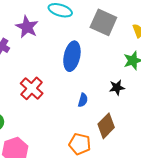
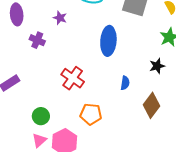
purple star: (27, 27) -> (60, 18), size x0.6
orange pentagon: (80, 144) -> (91, 114), moved

